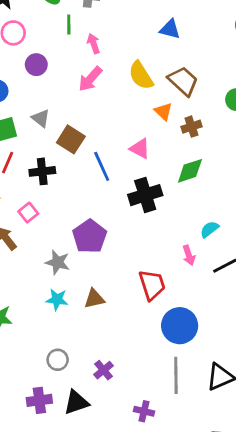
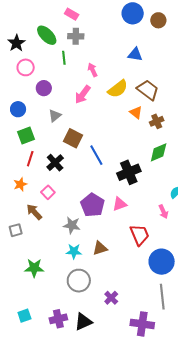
pink arrow: (94, 43) -> (93, 70), moved
yellow semicircle: (141, 76) -> (118, 89), turned -90
gray triangle: (41, 118) -> (55, 116), moved, turned 48
pink triangle: (140, 148) -> (120, 204), moved, turned -42
black cross: (42, 171) -> (55, 163), turned -30
gray circle: (58, 360) -> (79, 281), moved, size x1.5
purple cross: (39, 400) -> (58, 319), moved
black triangle: (76, 402) -> (83, 322), moved
purple cross: (144, 411) -> (142, 324), size x1.6

